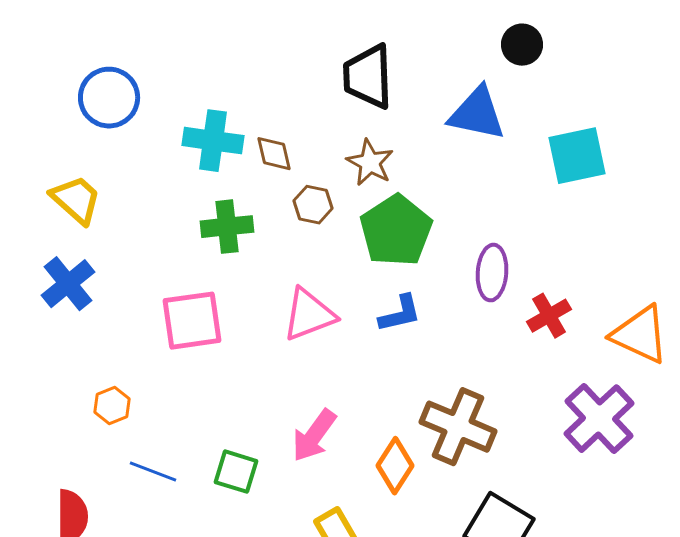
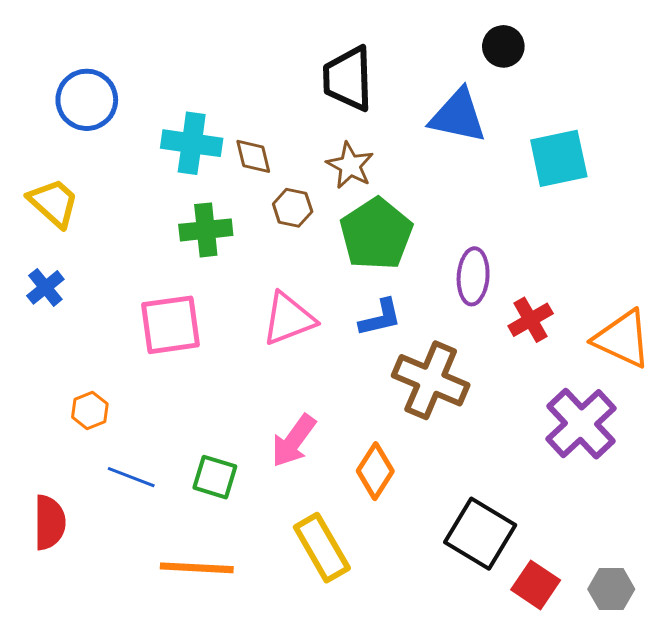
blue cross: (68, 284) -> (45, 287), size x0.7
brown cross: (458, 427) -> (431, 380), moved

